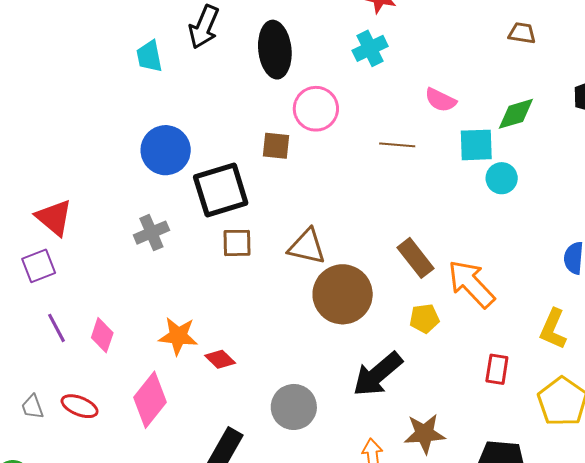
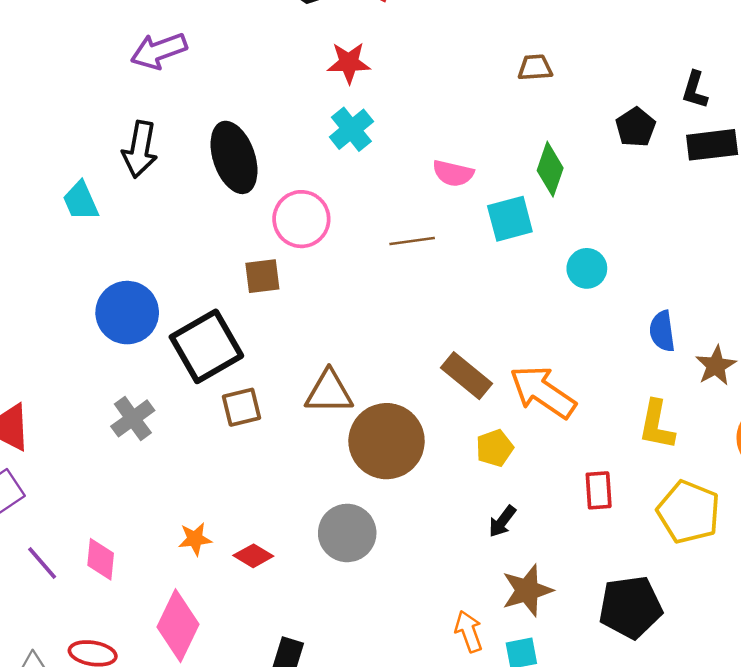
green diamond: (516, 114) -> (550, 169), turned -42
cyan circle: (502, 178) -> (587, 268), moved
orange star: (178, 336) -> (195, 539), size x0.7
black arrow: (378, 374) -> (502, 521), moved, size x0.5
gray circle: (294, 407) -> (347, 533), moved

